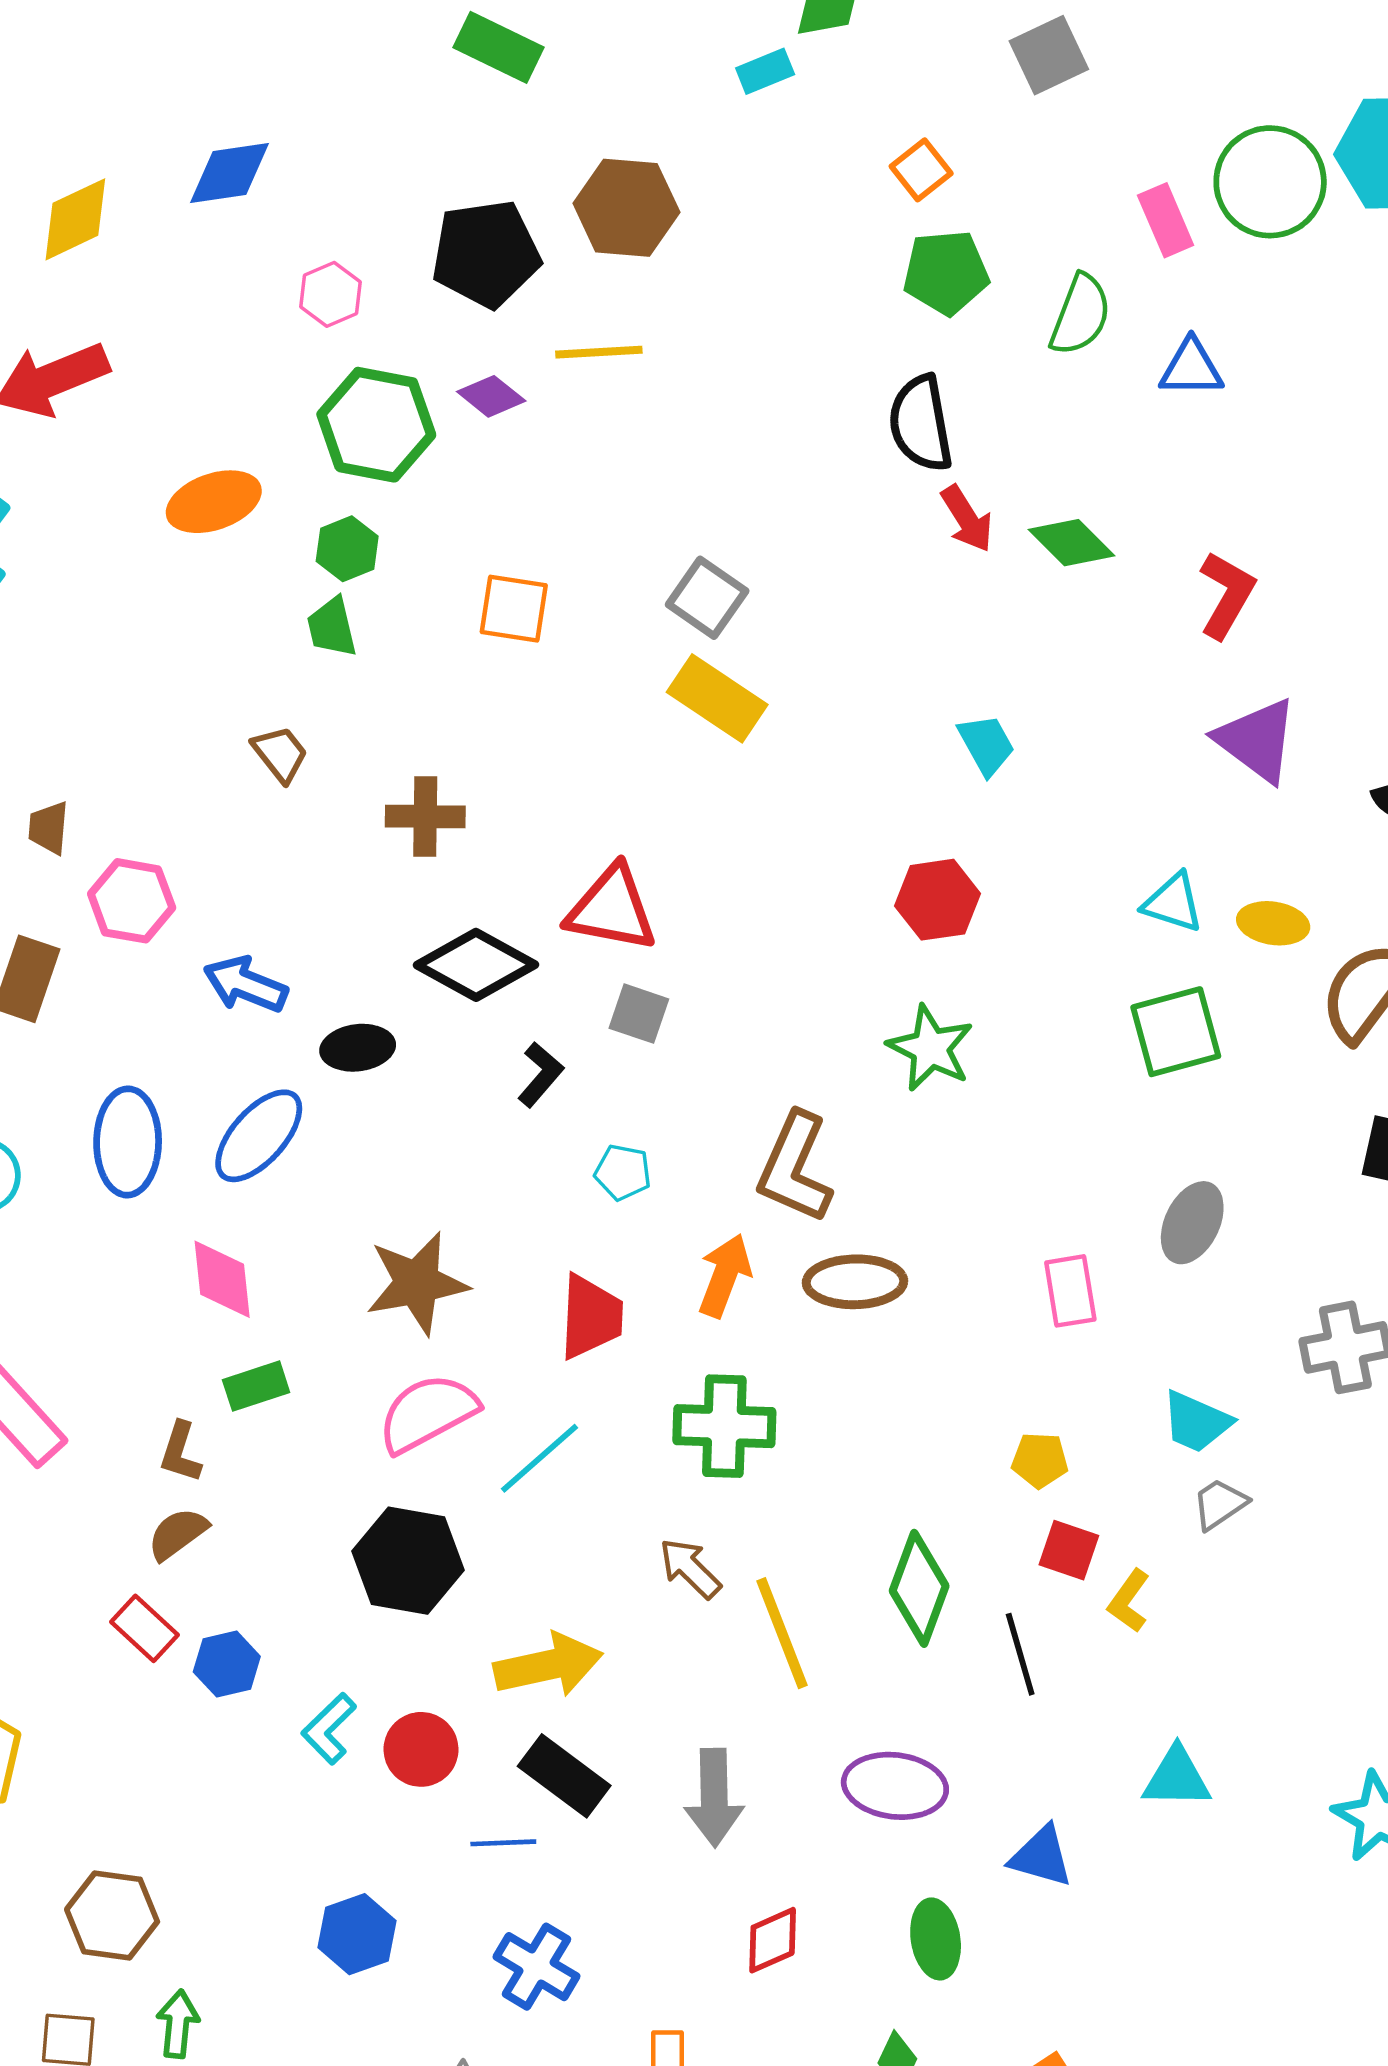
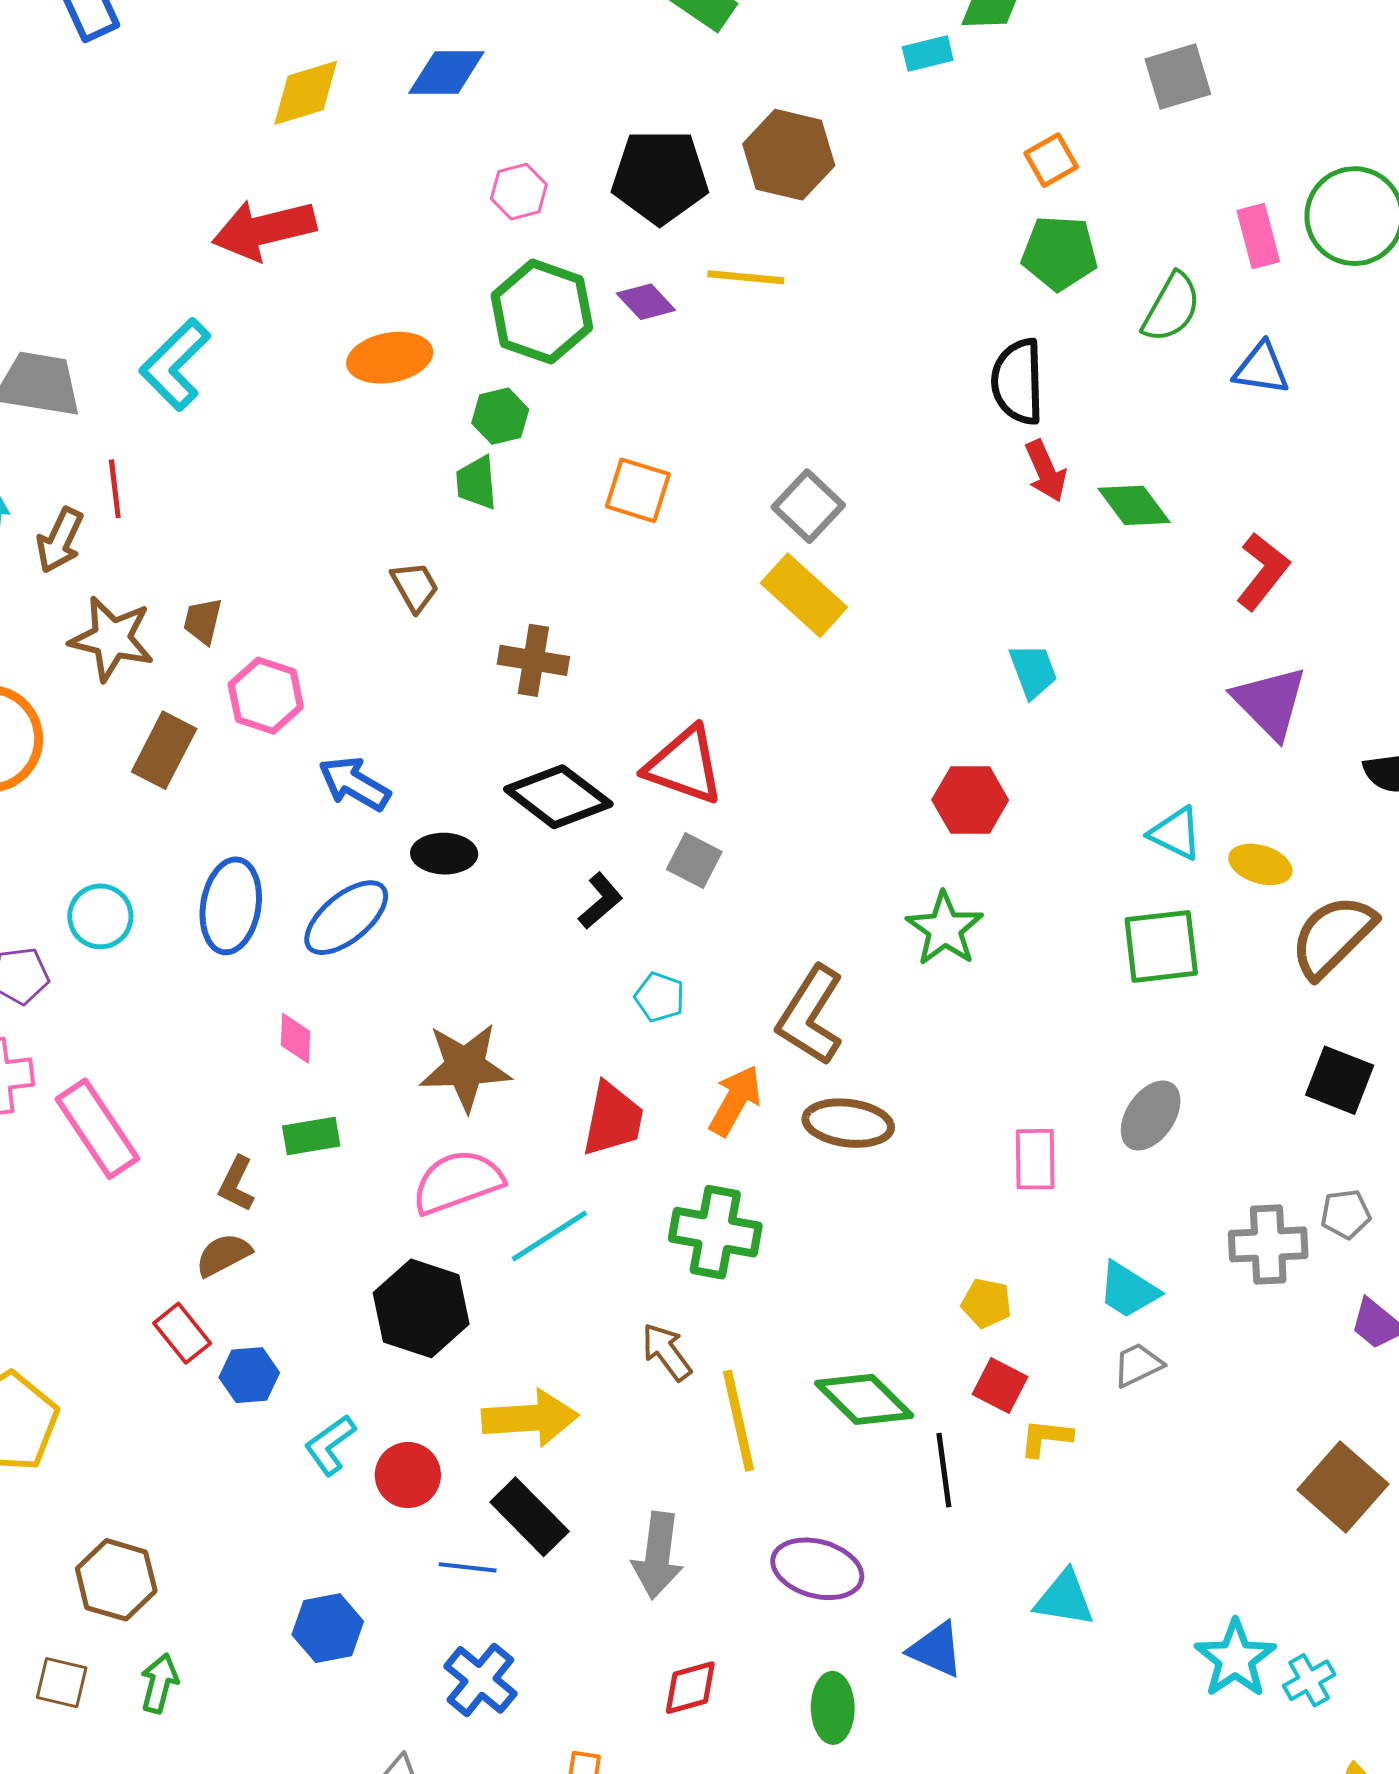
pink diamond: (222, 1279) -> (295, 1038), size x0.7
green diamond: (919, 1588) -> (864, 1399), turned -74
yellow L-shape: (1129, 1601) -> (1046, 1438), turned 52

